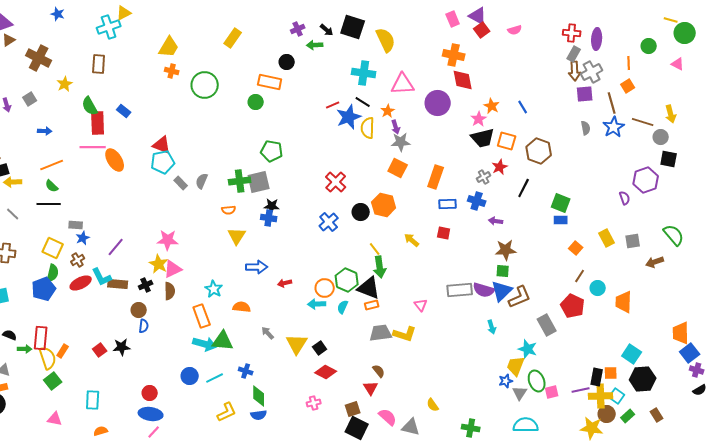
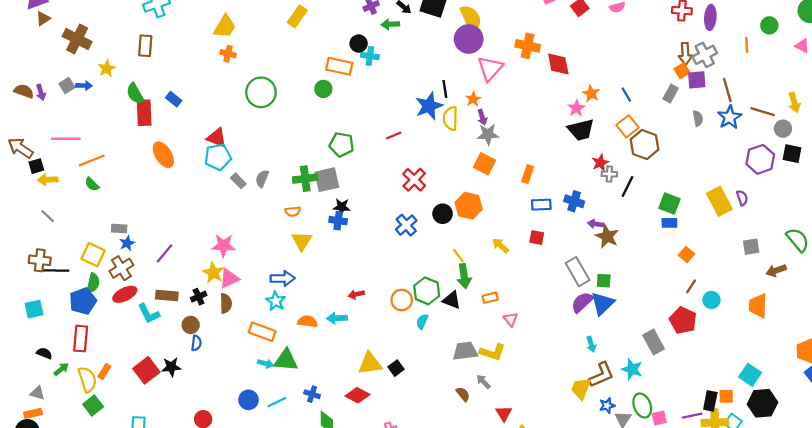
gray rectangle: (574, 54) -> (671, 93), moved
orange cross: (454, 55) -> (528, 46), moved
cyan cross: (364, 73) -> (370, 56), moved, size x0.7
pink triangle: (403, 84) -> (490, 68), turned -45
green circle: (205, 85) -> (261, 92), moved
orange square: (628, 86) -> (682, 71), moved
black line: (363, 102) -> (445, 89), turned 49
purple circle: (438, 103) -> (469, 39), moved
red line: (333, 105) -> (394, 135), moved
blue arrow: (45, 131) -> (84, 86), moved
orange square: (507, 141) -> (627, 126), moved, turned 36
pink line: (93, 147) -> (66, 139), moved
orange rectangle: (436, 177) -> (528, 174), size x0.7
gray cross: (484, 177) -> (609, 174), moved, turned 32
purple hexagon: (646, 180) -> (760, 159), moved
black line: (49, 204) -> (56, 270), moved
yellow rectangle: (607, 238) -> (719, 201), moved, size x1.4
brown star: (506, 250) -> (607, 236), moved, turned 30
brown cross: (78, 260) -> (121, 268), size x1.5
blue arrow: (257, 267) -> (283, 278), moved
cyan L-shape: (102, 277) -> (149, 314), moved
black triangle: (369, 288) -> (452, 300), size x0.7
gray rectangle: (460, 290) -> (578, 272), moved, turned 65
purple semicircle: (484, 290) -> (582, 302), turned 120
brown L-shape: (520, 297) -> (601, 375), moved
orange trapezoid: (624, 302) -> (758, 306), moved
cyan arrow: (317, 304) -> (337, 318), moved
orange rectangle: (372, 305) -> (490, 298), moved
orange rectangle: (202, 316) -> (262, 332), turned -50
gray arrow: (268, 333) -> (483, 382), moved
red rectangle: (41, 338) -> (81, 339), moved
cyan arrow: (205, 344) -> (266, 364), size x0.6
yellow triangle: (297, 344) -> (370, 364), turned 50
green arrow: (25, 349) -> (61, 369), turned -40
red square: (100, 350) -> (146, 370), size x1.6
yellow trapezoid: (516, 366) -> (581, 388), moved
red diamond: (326, 372) -> (357, 395), moved
red triangle: (371, 388) -> (504, 413), moved

